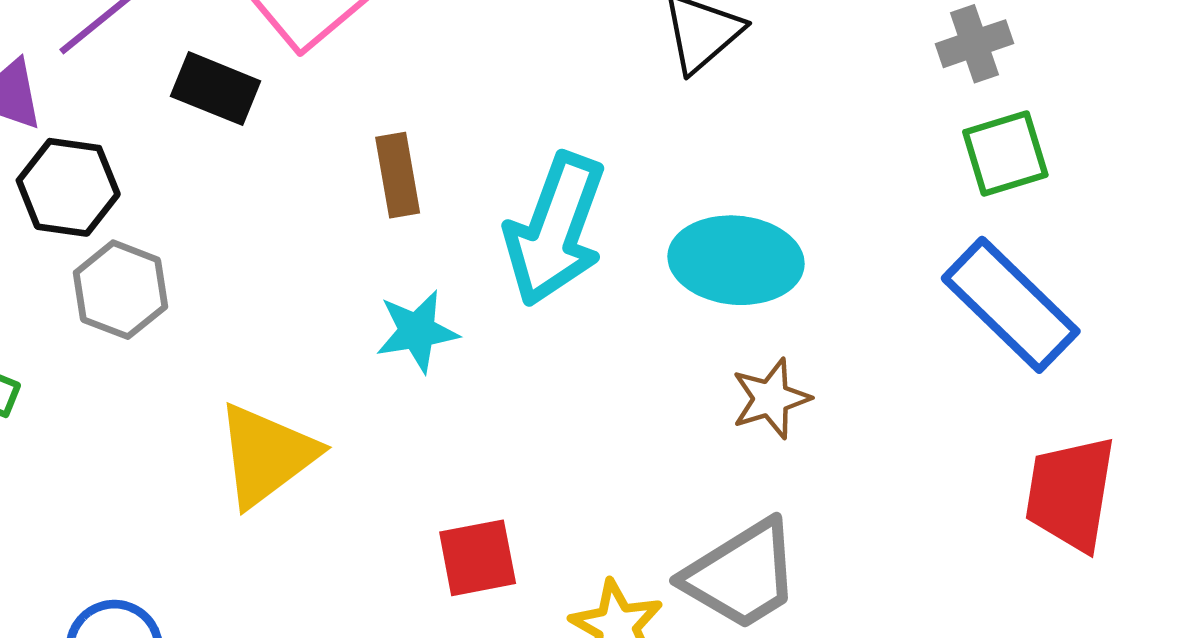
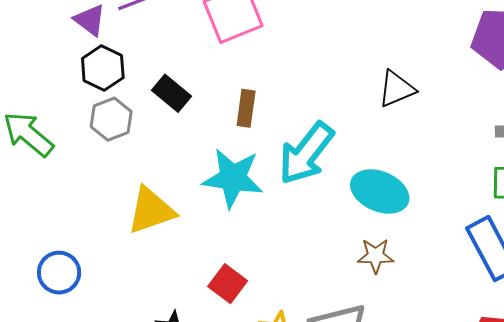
black rectangle: (216, 89) -> (172, 93), moved
cyan star: (417, 331) -> (233, 178), size x1.6
red square: (478, 558) -> (228, 284), turned 30

